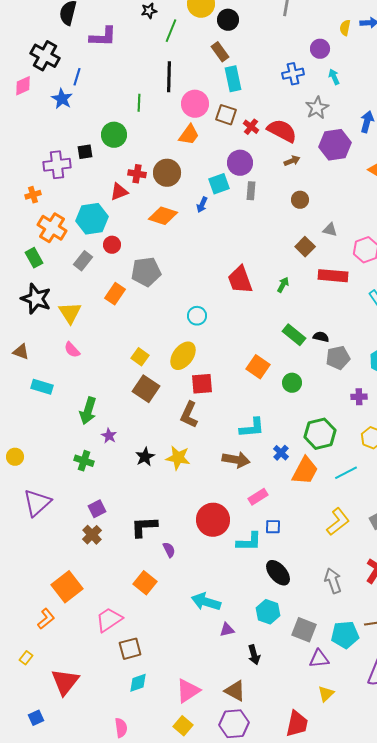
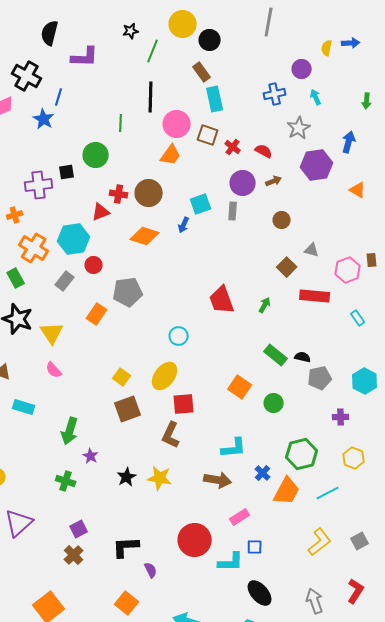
red semicircle: (282, 131) -> (264, 151), size x0.6
purple circle: (240, 163) -> (243, 183), moved
brown square: (146, 389) -> (128, 409), turned 36

